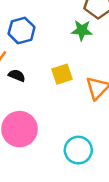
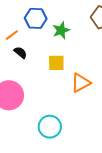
green star: (82, 30) -> (61, 30), moved, turned 30

